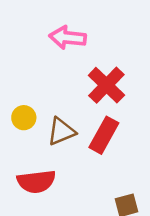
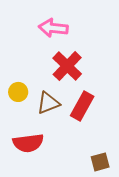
red cross: (106, 85) -> (67, 66), moved

